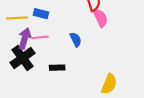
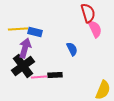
blue rectangle: (41, 14) -> (35, 32), moved
pink line: (40, 37) -> (39, 77), moved

